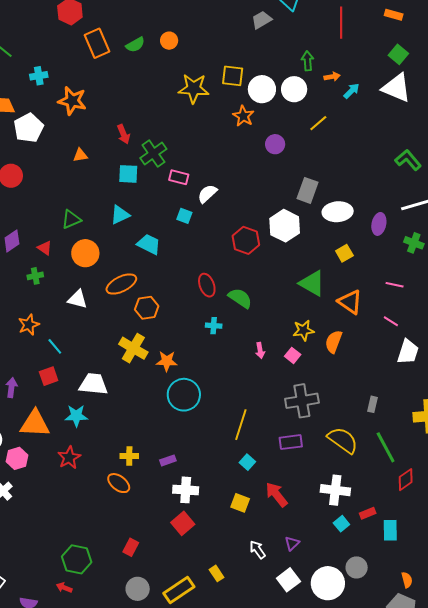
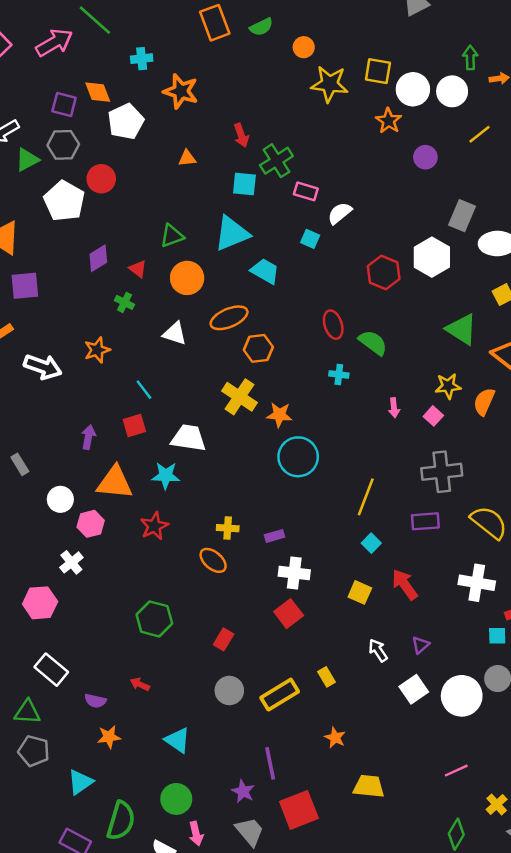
orange circle: (169, 41) -> (304, 47), moved
cyan triangle: (120, 215) -> (232, 233), size x1.5
green cross: (35, 276) -> (125, 302), turned 35
orange star: (29, 325) -> (97, 350), moved
cyan square: (341, 524) -> (497, 636), moved, turned 35
green hexagon: (77, 559) -> (154, 619), moved

